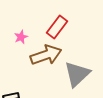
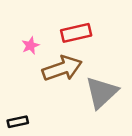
red rectangle: (57, 27) -> (76, 33), turned 40

